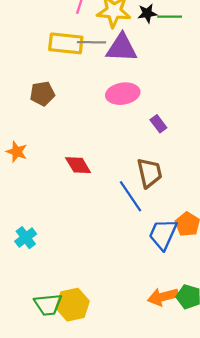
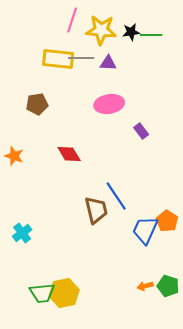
purple triangle: (122, 48) -> (108, 63), size x0.6
red diamond: (78, 165) -> (69, 154), moved
brown trapezoid: (150, 173) -> (96, 210), moved
orange arrow: (163, 297) -> (145, 286), size x0.6

